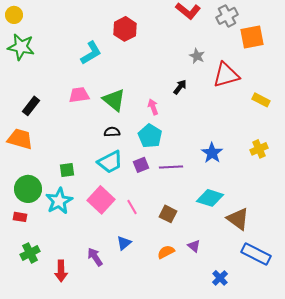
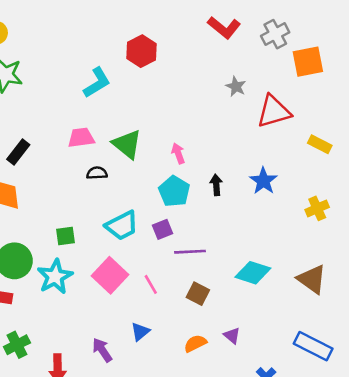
black arrow: (180, 87) -> (216, 185), moved, turned -42
black semicircle: (112, 132) -> (97, 173), moved
blue star: (212, 153) -> (263, 181), moved
purple line: (171, 167) -> (190, 252), moved
brown triangle: (238, 219) -> (312, 279), moved

